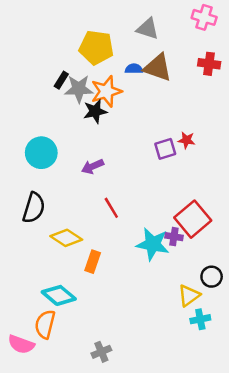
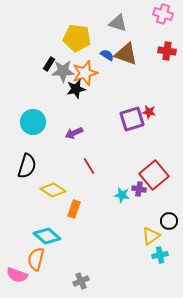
blue semicircle: (134, 69) -> (107, 55), turned 32
purple square: (165, 149) -> (132, 119), size x1.4
cyan star: (153, 244) -> (122, 195), size x0.6

